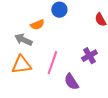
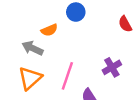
orange triangle: (21, 65) -> (30, 78), turned -35

